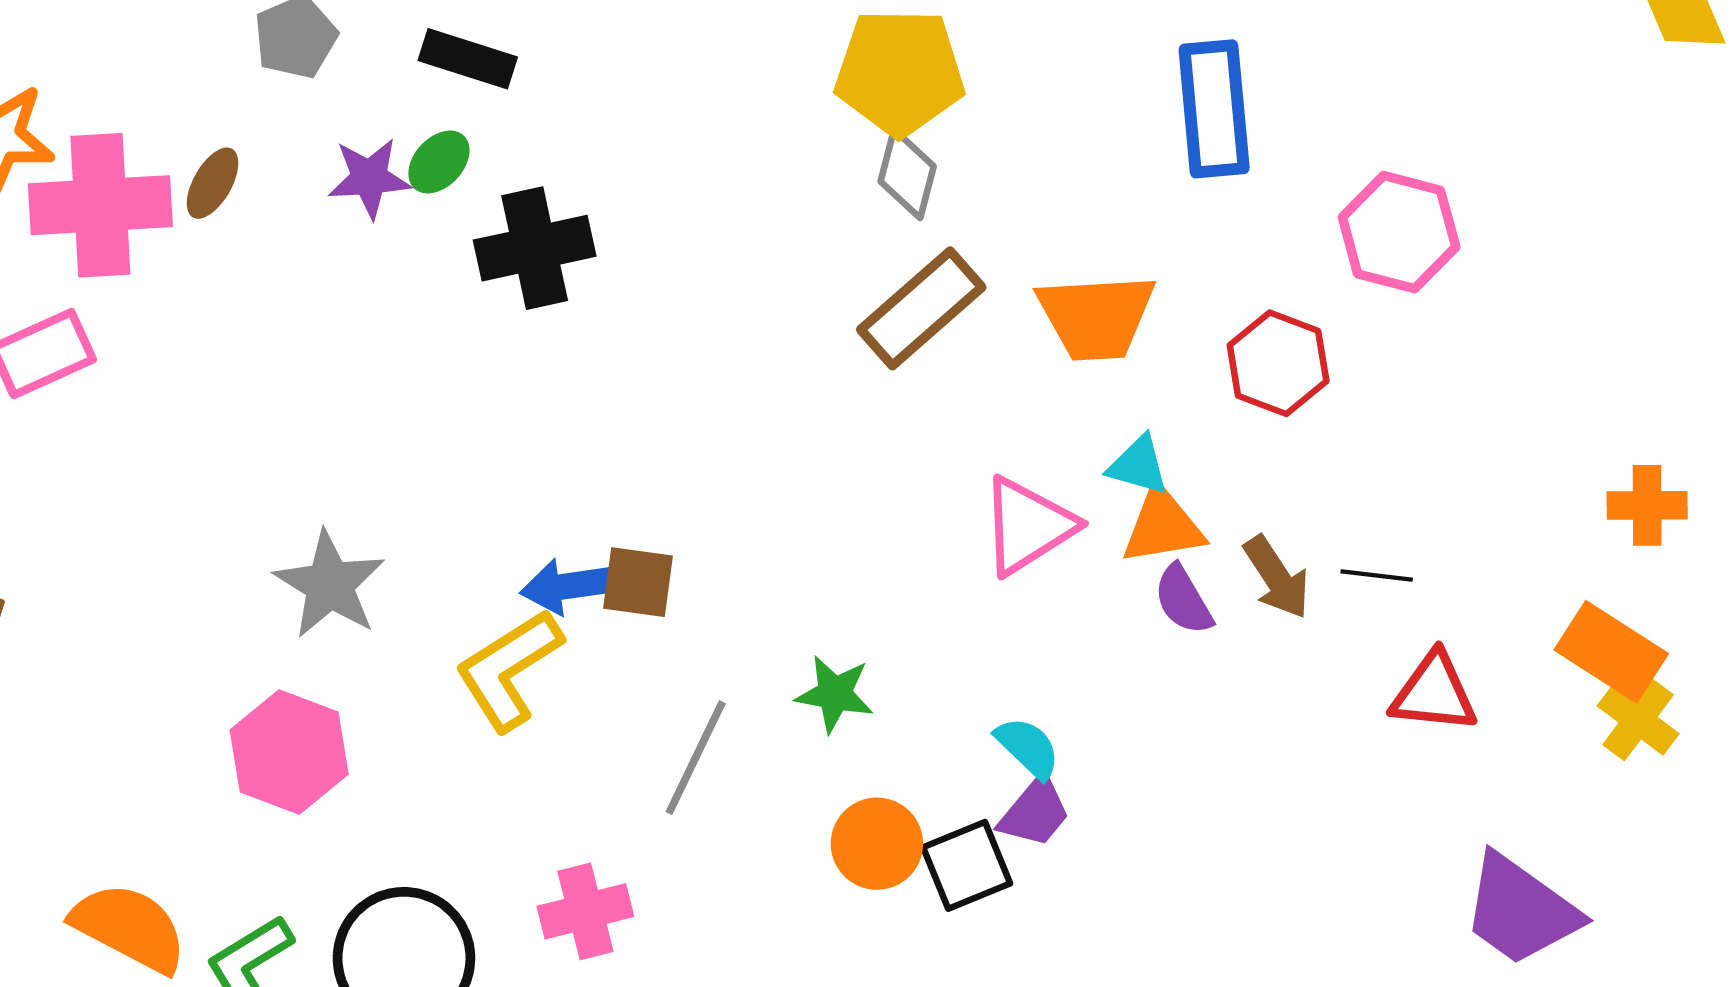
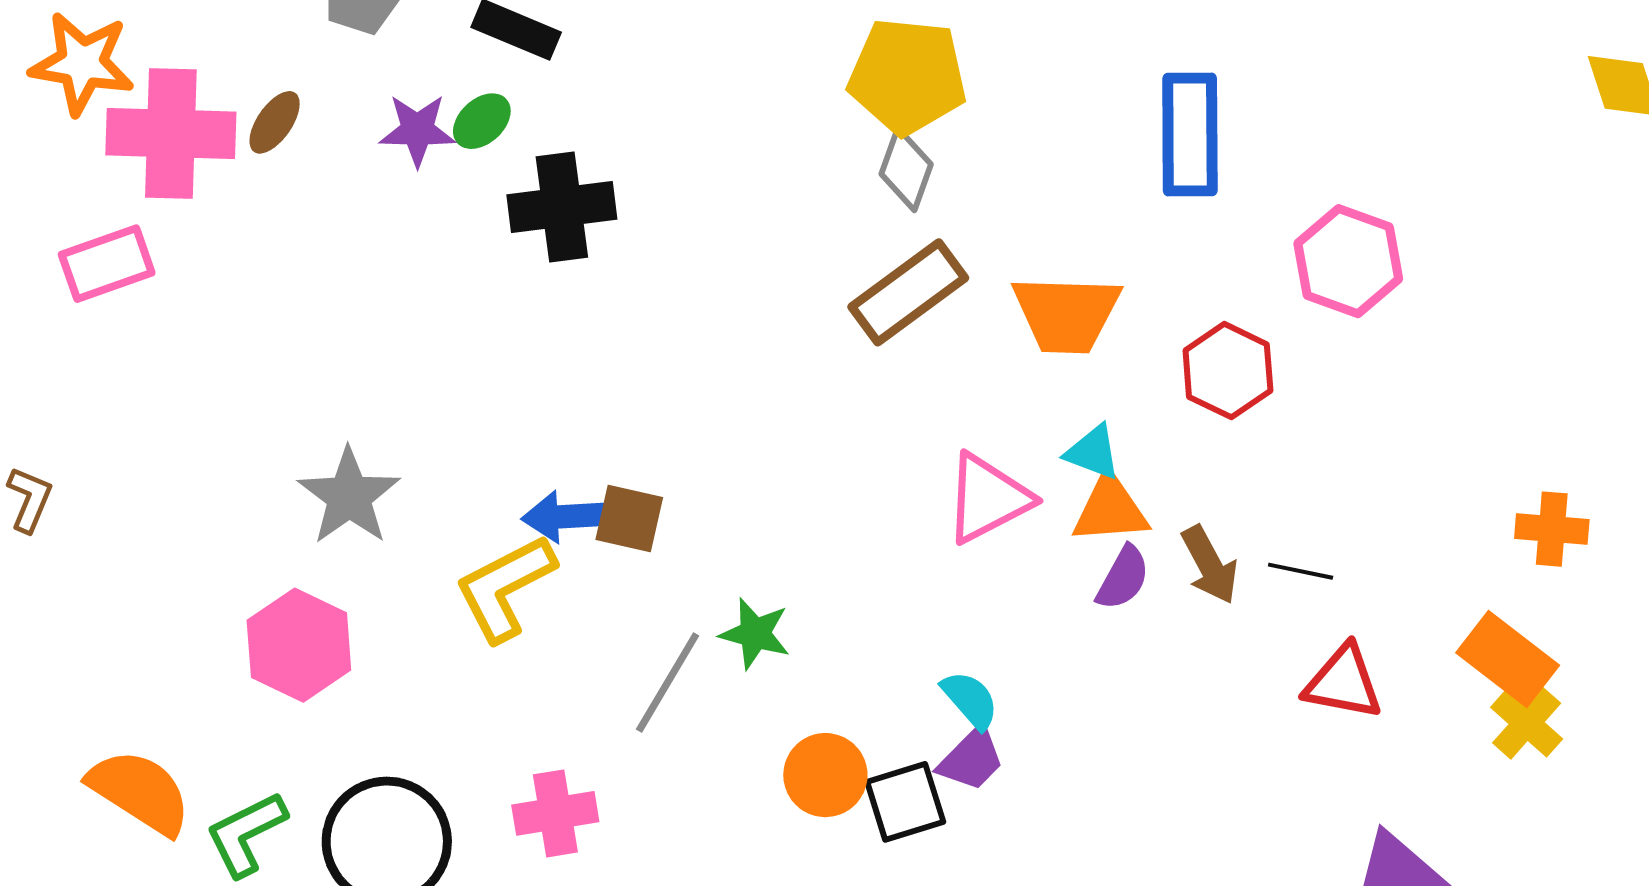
purple semicircle: (1183, 600) -> (1123, 578), turned -126
green star: (835, 694) -> (755, 634), moved

